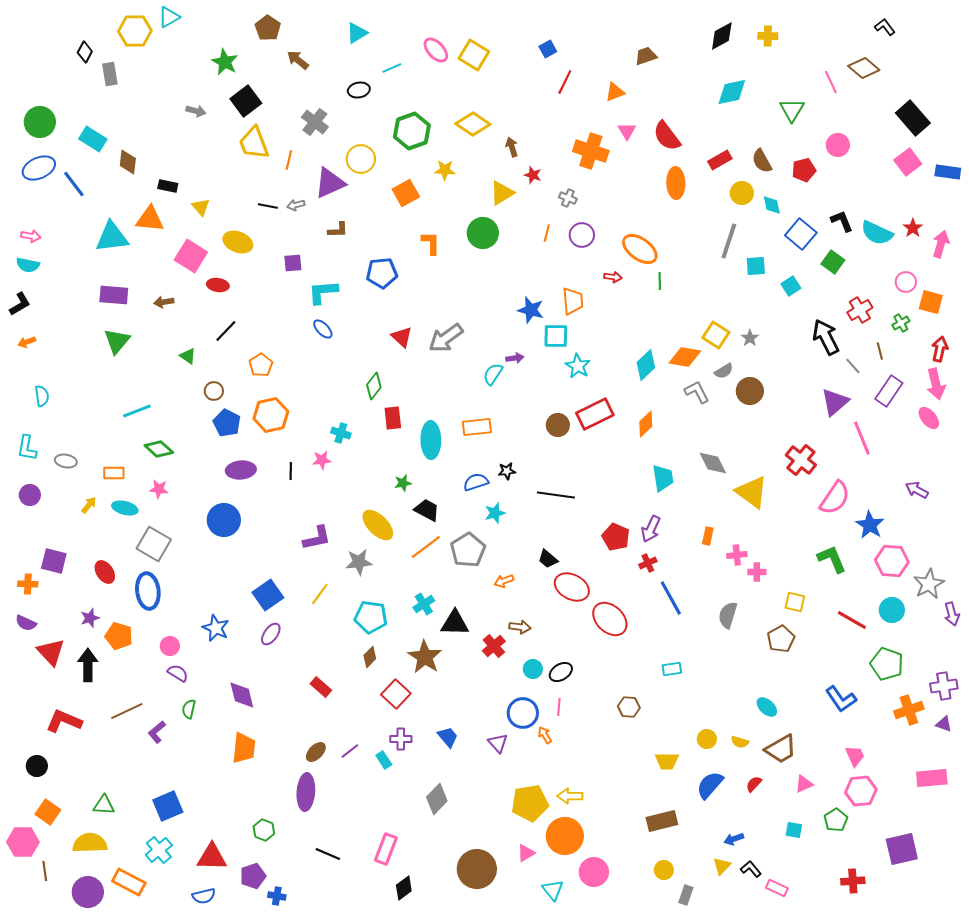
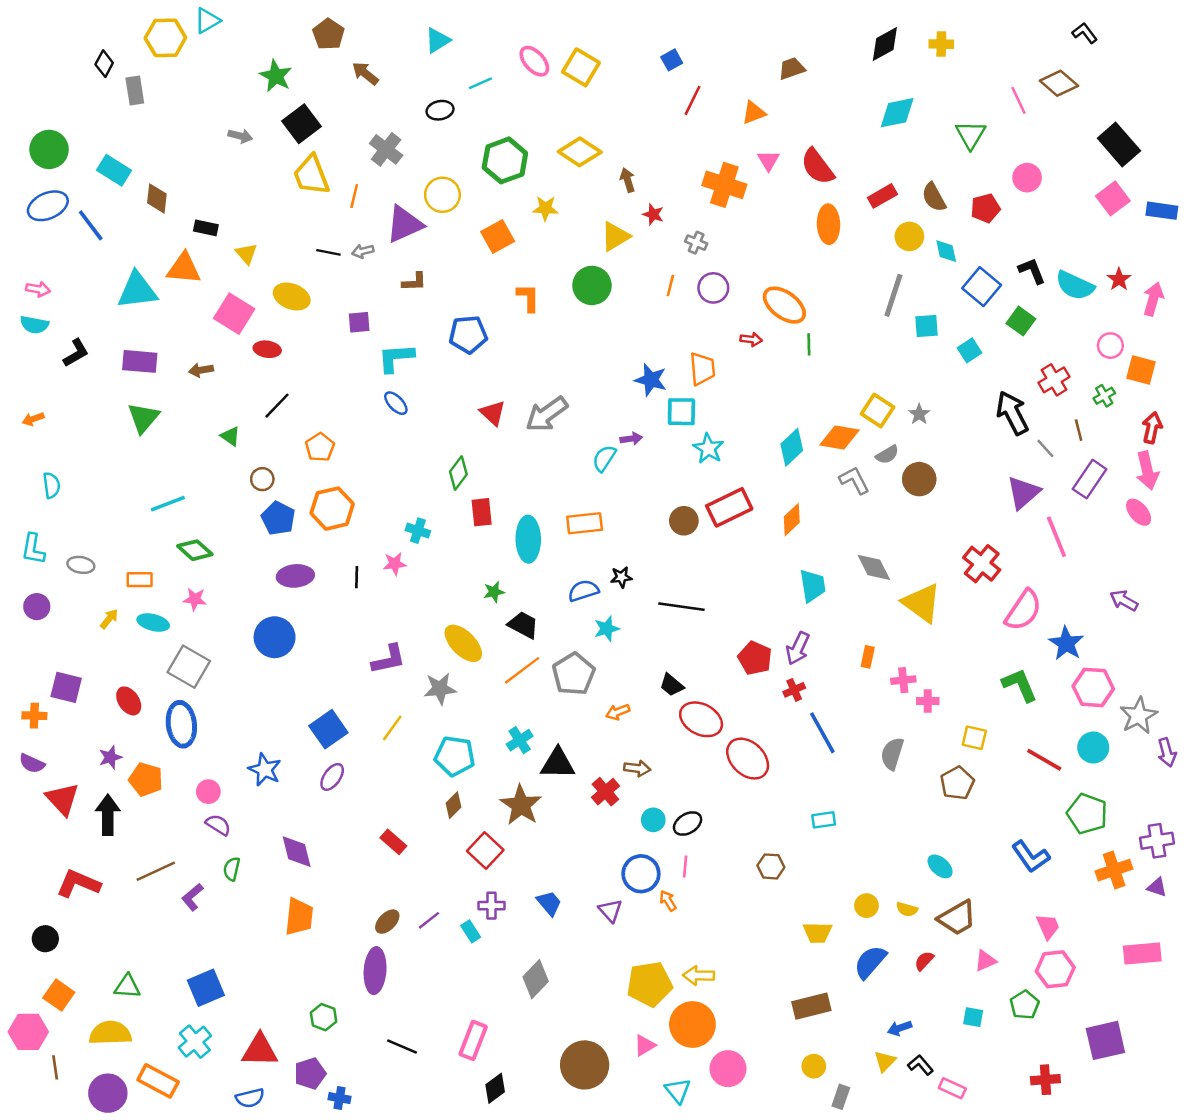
black L-shape: (20, 304) -> (76, 353), moved

